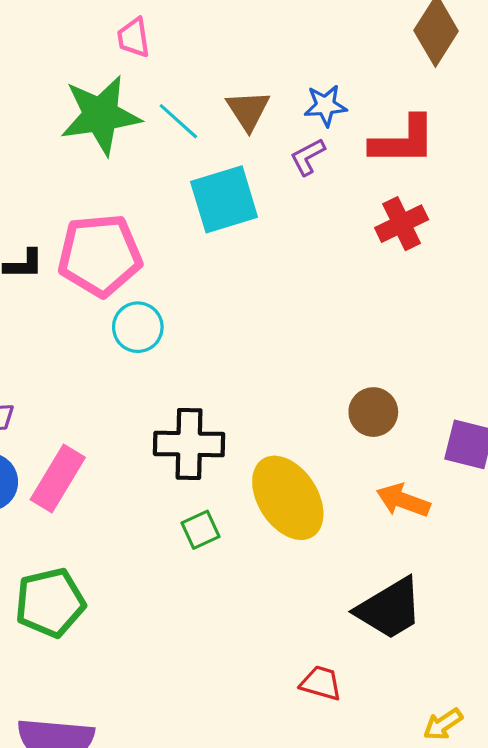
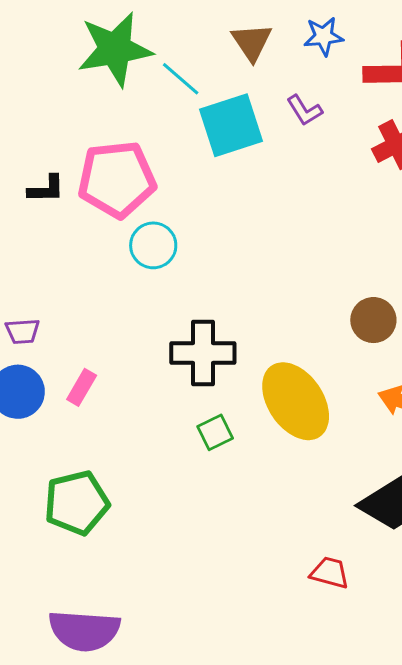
cyan line: (178, 121) -> (181, 79), moved
purple L-shape: (308, 157) -> (304, 110), moved, turned -93
pink rectangle: (58, 479) -> (82, 387), size x0.6

